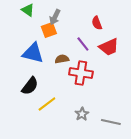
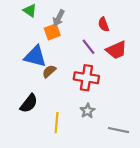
brown semicircle: (62, 59) -> (49, 71), moved, turned -32
black semicircle: (30, 86) -> (29, 103), moved
yellow line: (47, 104) -> (57, 123), moved, turned -48
gray star: (82, 114) -> (88, 111), moved

